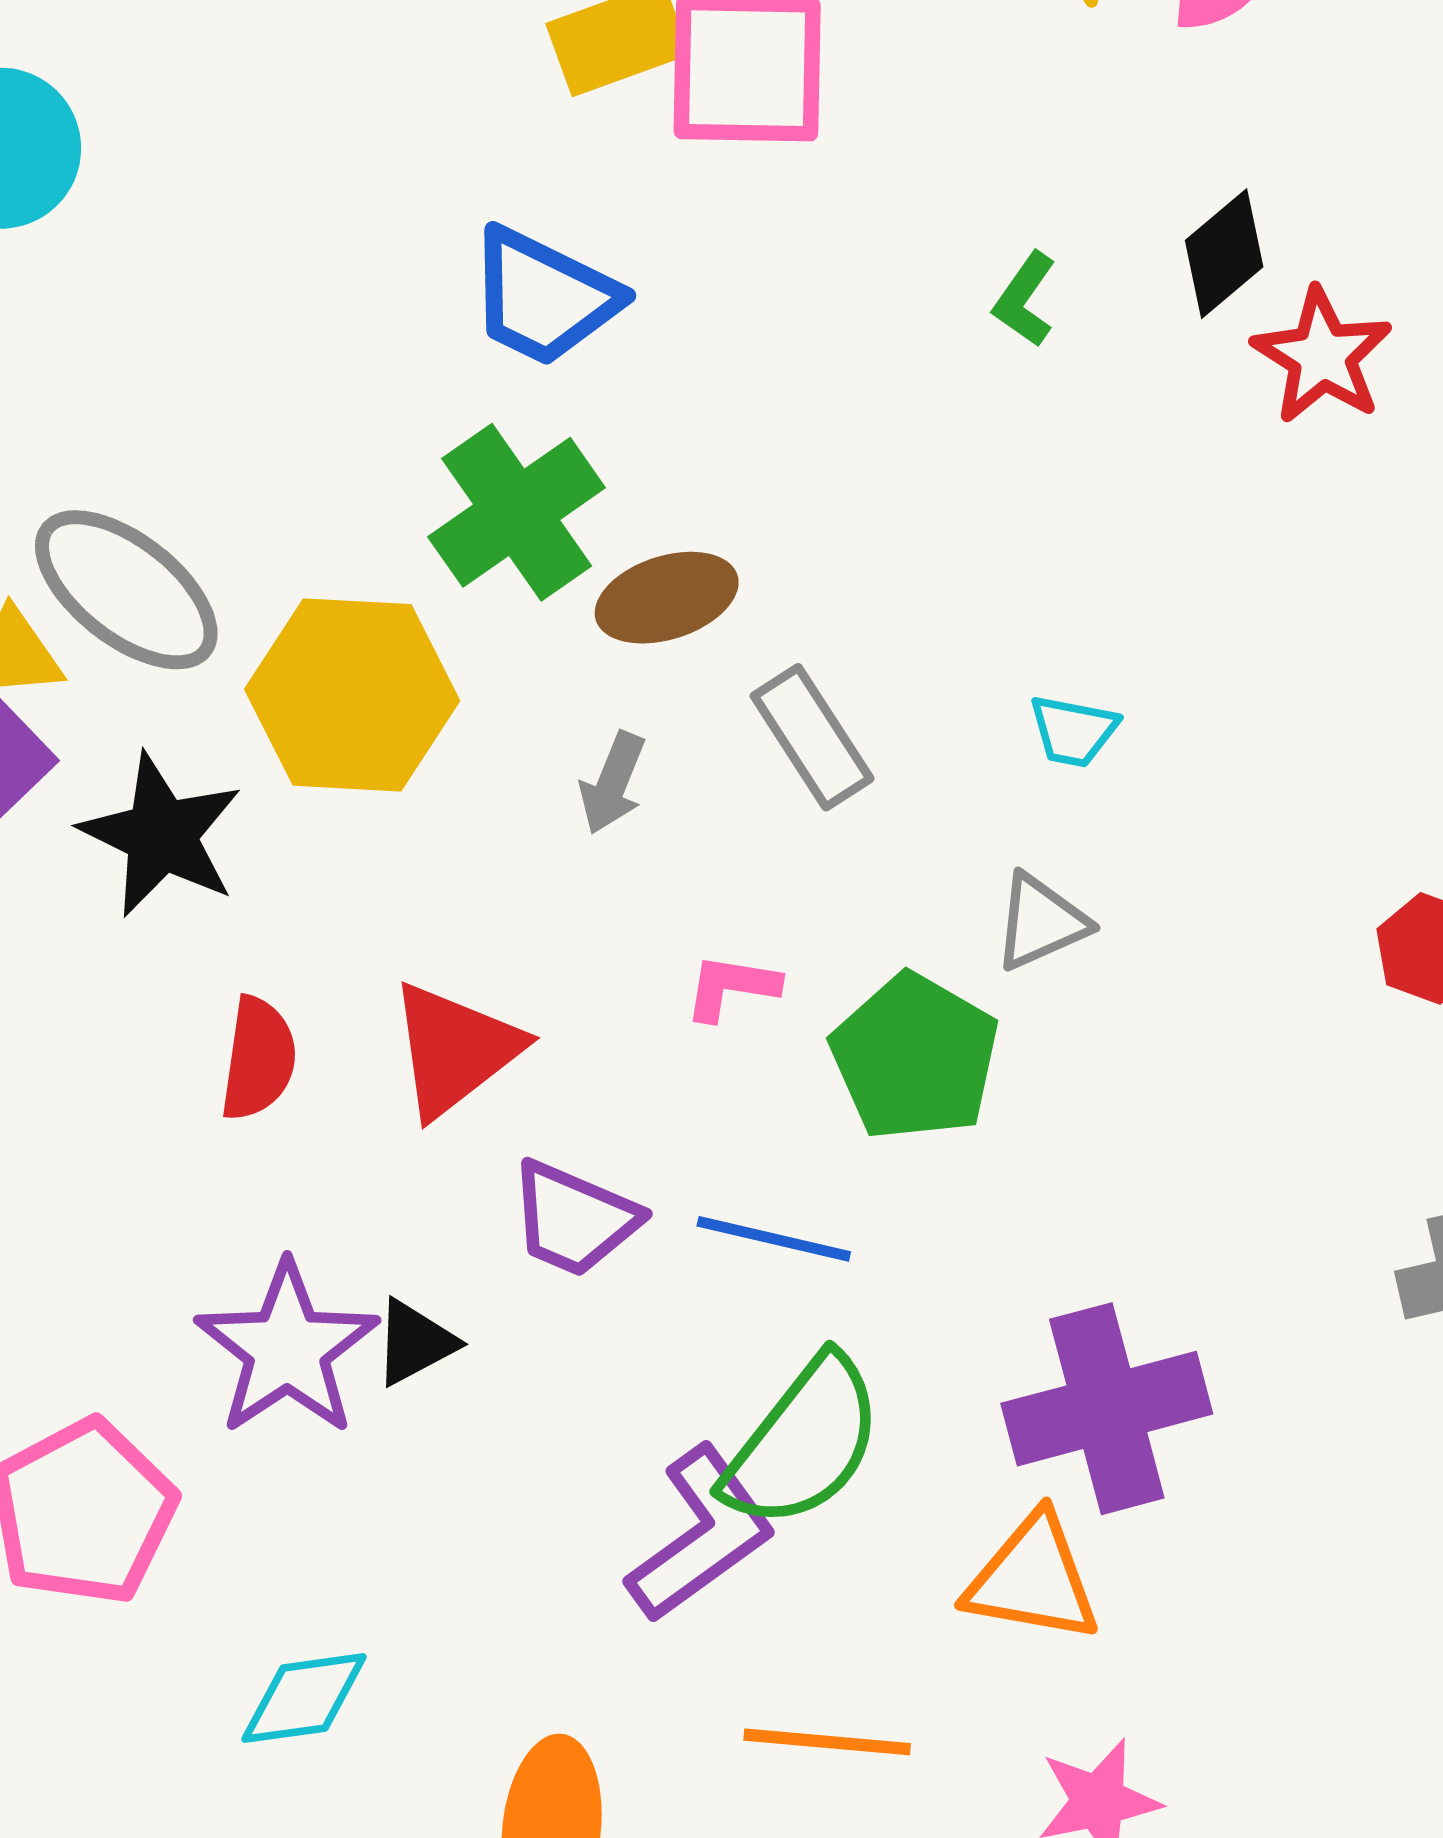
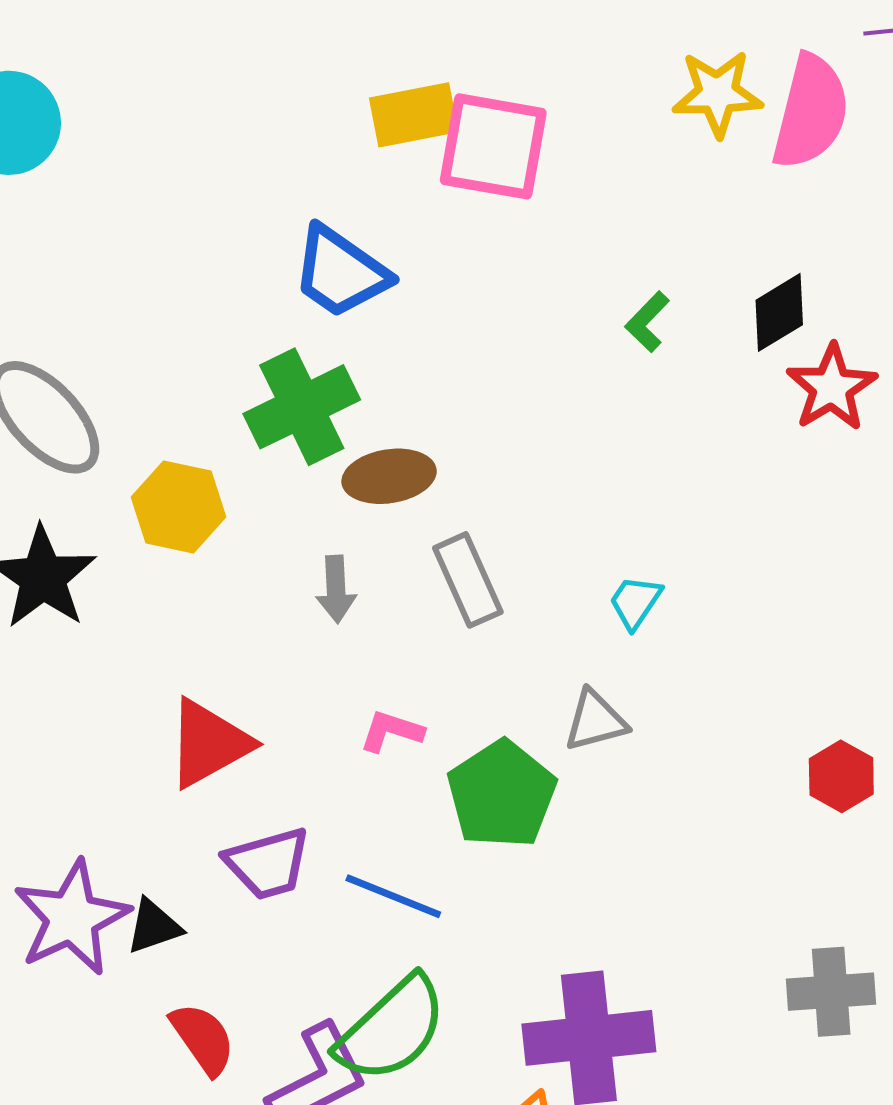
yellow hexagon: (352, 695) -> (179, 507), size x0.7
cyan trapezoid: (1073, 731) -> (635, 602), turned 104
gray arrow: (613, 783) -> (336, 589), turned -34
red semicircle: (258, 1059) -> (203, 1039), moved, turned -52
purple trapezoid: (574, 1219) -> (268, 863), turned -48

